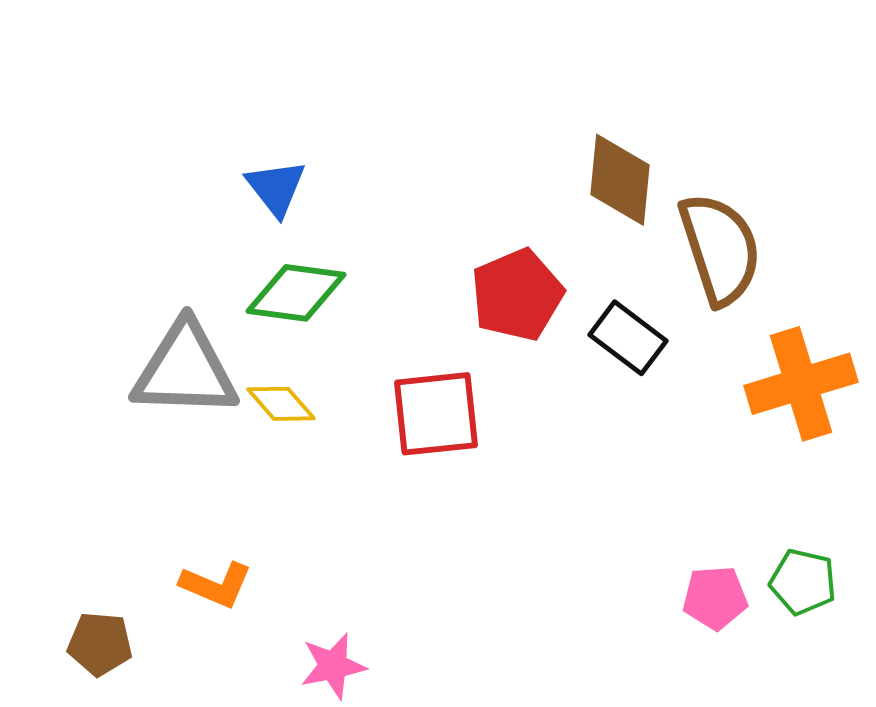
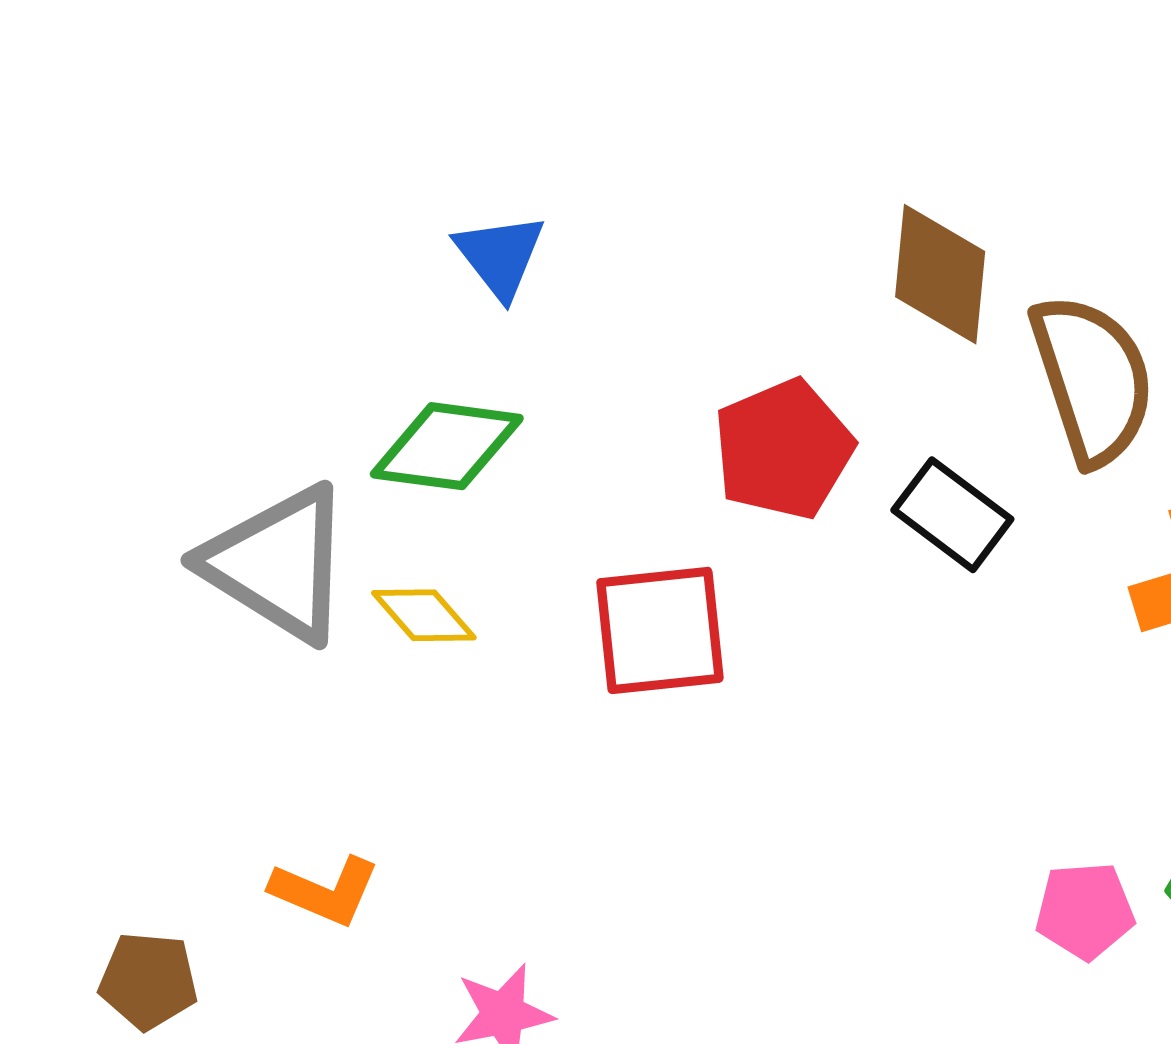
blue triangle: (276, 188) -> (500, 256), moved
gray triangle: (185, 370) -> (278, 563), turned 30

